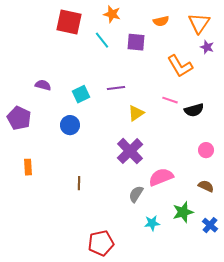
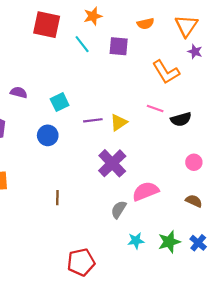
orange star: (112, 14) -> (93, 16), turned -30
purple line: (116, 88) -> (93, 120), moved
green star: (183, 212) -> (169, 242), moved

